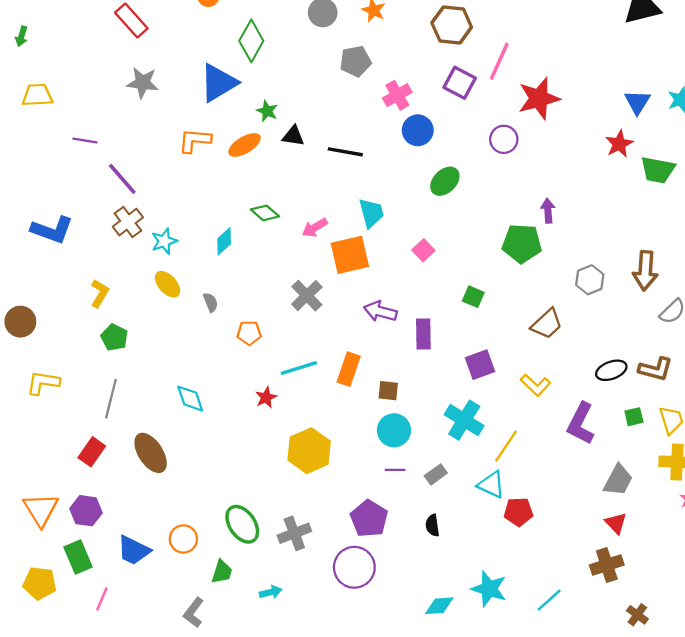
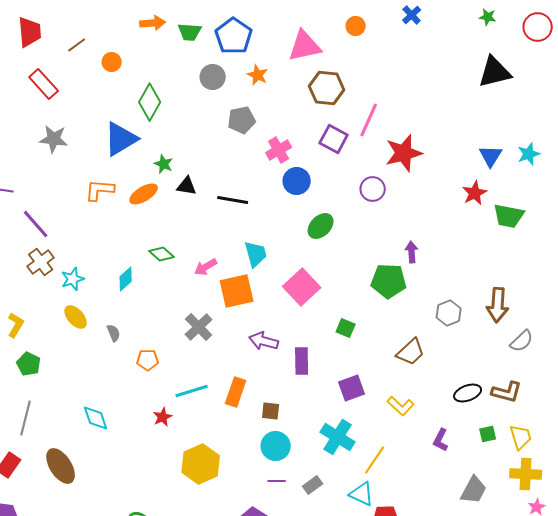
pink square: (423, 250) -> (302, 287), size x1.8
purple L-shape: (581, 423) -> (441, 440), size x0.6

